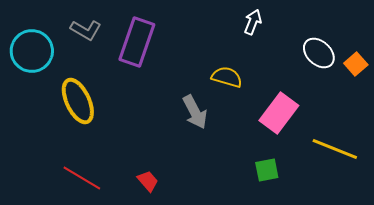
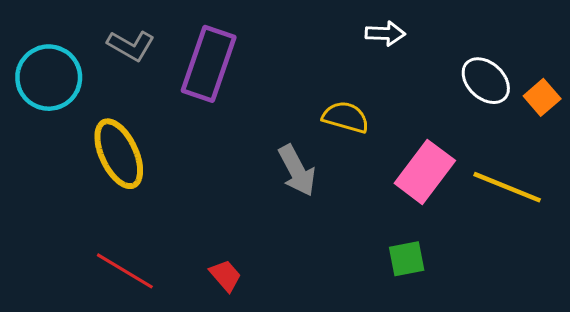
white arrow: (253, 22) -> (385, 33), turned 70
yellow line: (335, 149) -> (507, 187), moved

